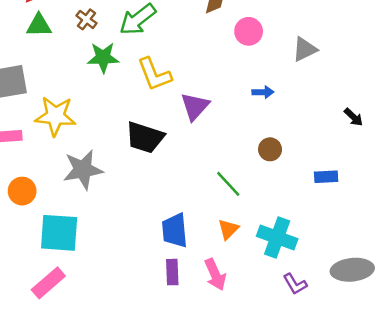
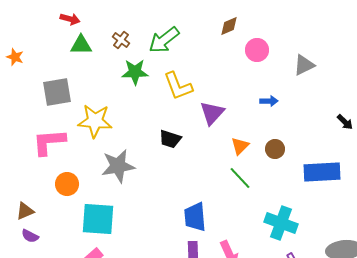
black trapezoid: (145, 137) -> (170, 139), size x0.7
blue rectangle: (326, 177) -> (322, 172), size x1.8
orange triangle: (228, 229) -> (240, 146), moved

